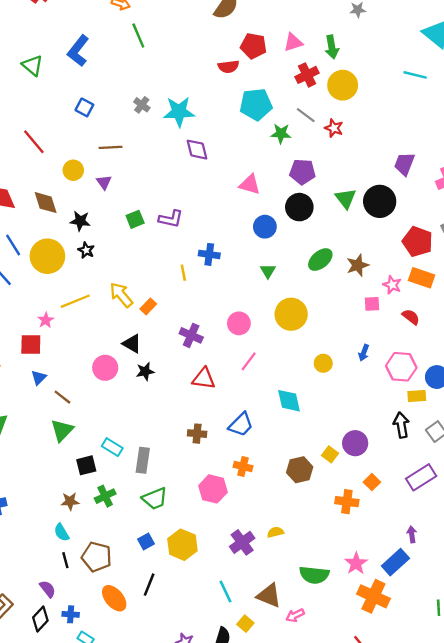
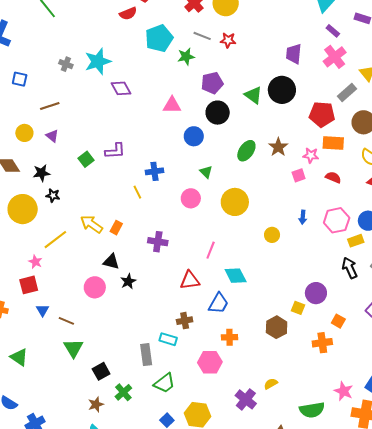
pink circle: (239, 323) -> (191, 198), moved
red triangle: (204, 379) -> (190, 280), moved
cyan diamond: (289, 401) -> (236, 276), moved
cyan rectangle: (112, 447) -> (168, 339), moved

